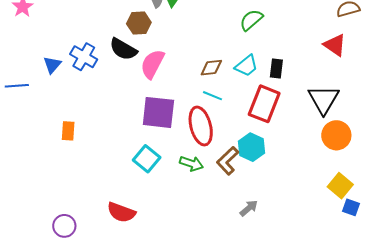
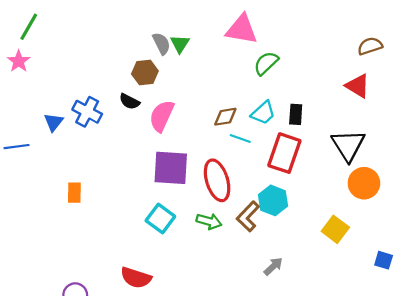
black semicircle: (123, 49) -> (129, 101), size x0.7
cyan line: (213, 96) -> (240, 138), moved
yellow square: (340, 186) -> (335, 229), moved

